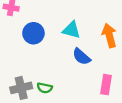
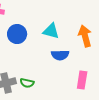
blue semicircle: (81, 57) -> (60, 55), turned -42

